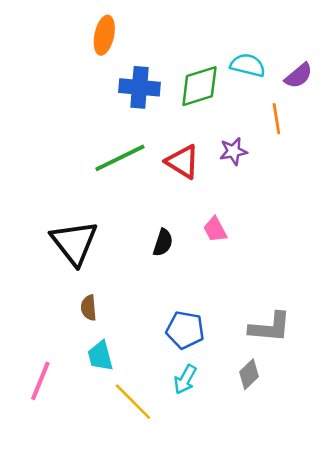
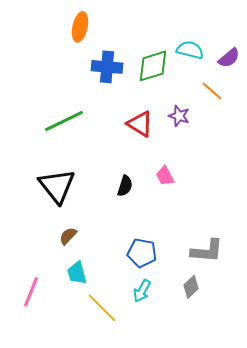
orange line: (276, 119) -> (212, 91), turned -40
purple star: (233, 151) -> (179, 116), turned 30
green line: (120, 158) -> (64, 121), moved
brown semicircle: (89, 308) -> (68, 236), turned 48

